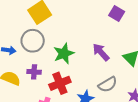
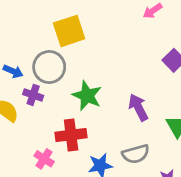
green star: (64, 53) -> (87, 96), turned 30
purple cross: (34, 72) -> (33, 95), moved

